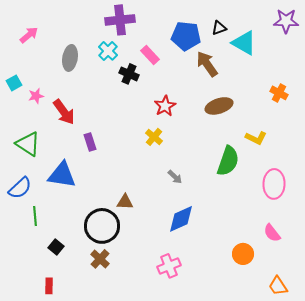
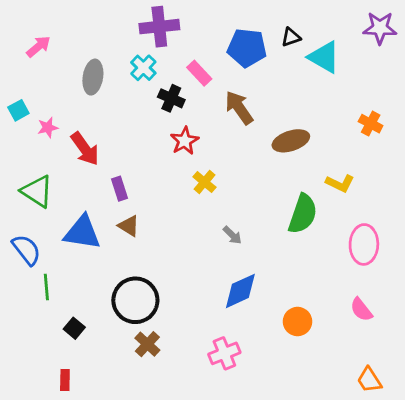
brown arrow: (207, 64) -> (239, 108), moved
red star: (165, 106) -> (185, 141), moved
blue semicircle: (20, 188) -> (26, 250), turned -85
brown triangle: (125, 202) -> (129, 226), moved, turned 30
orange circle: (243, 254) -> (297, 322), moved
brown cross: (100, 259) -> (147, 344), moved

